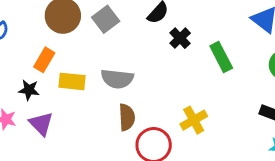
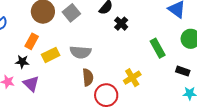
green rectangle: (221, 57) -> (158, 48), moved
yellow rectangle: (72, 81) -> (51, 55), turned -30

